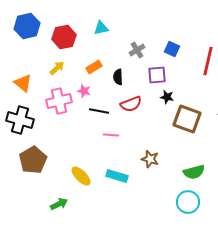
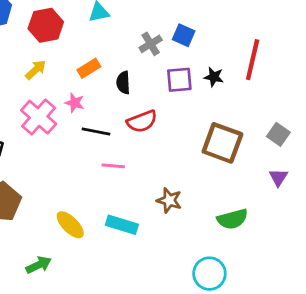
blue square: (172, 49) -> (184, 35), moved
black star: (167, 97) -> (214, 77), moved
pink cross: (59, 101) -> (39, 117), turned -35
cyan circle: (188, 202) -> (209, 274), moved

